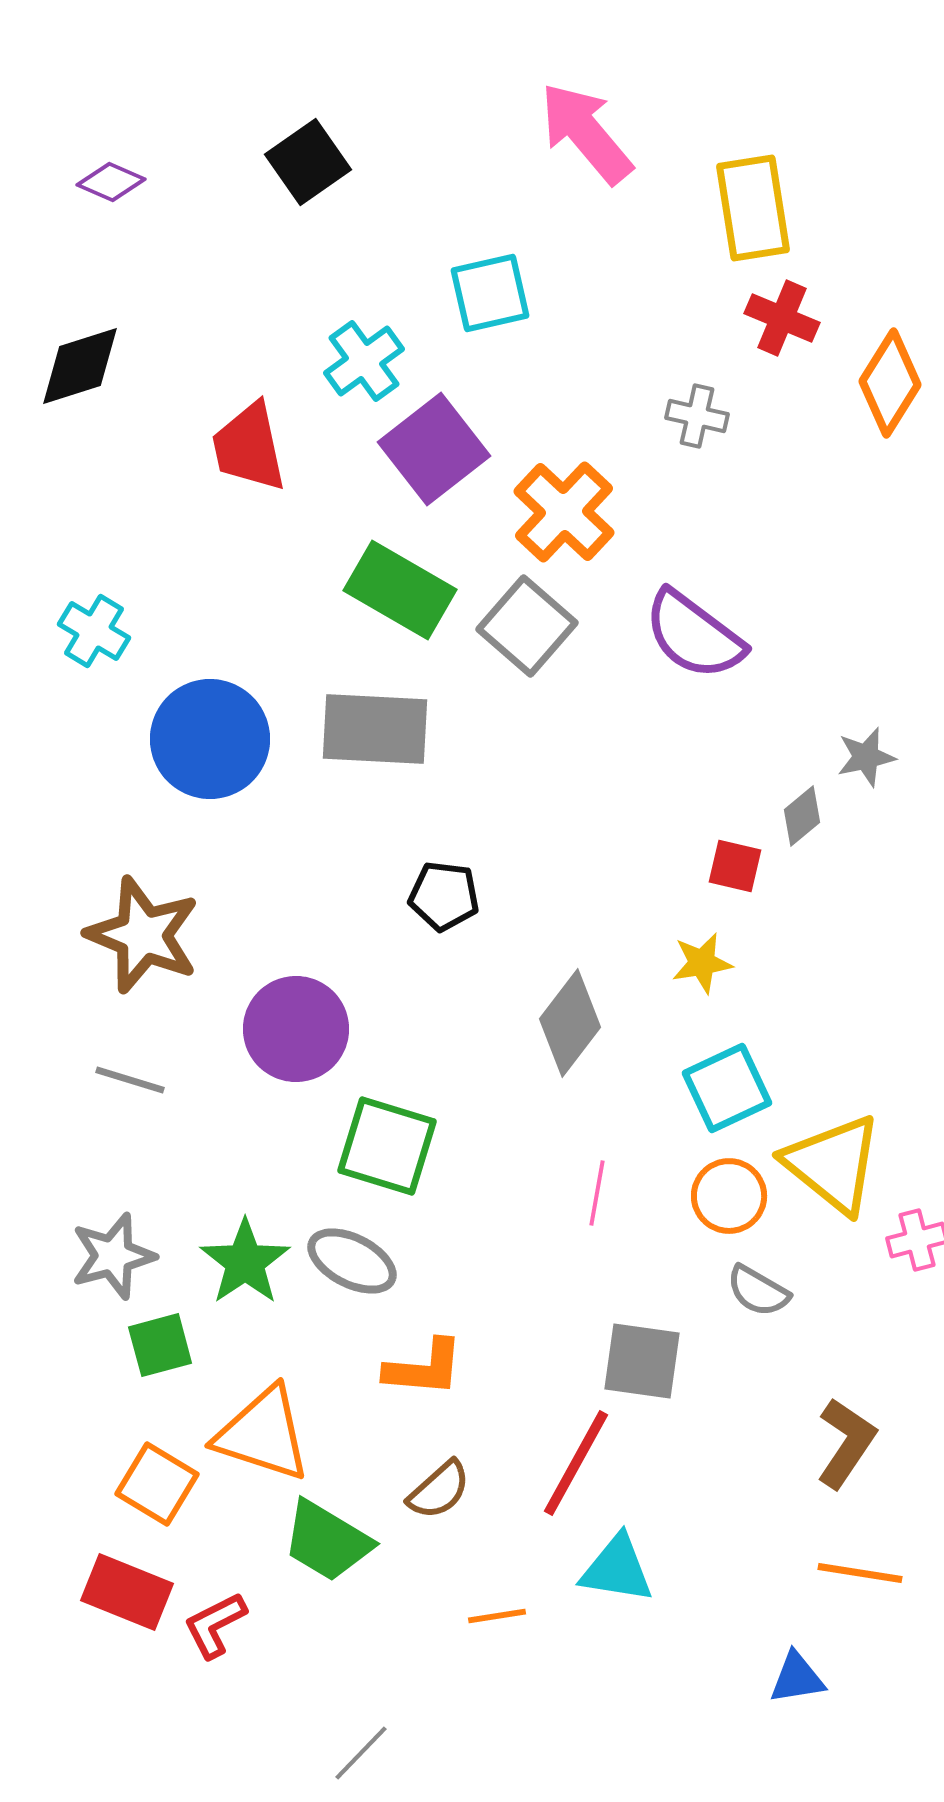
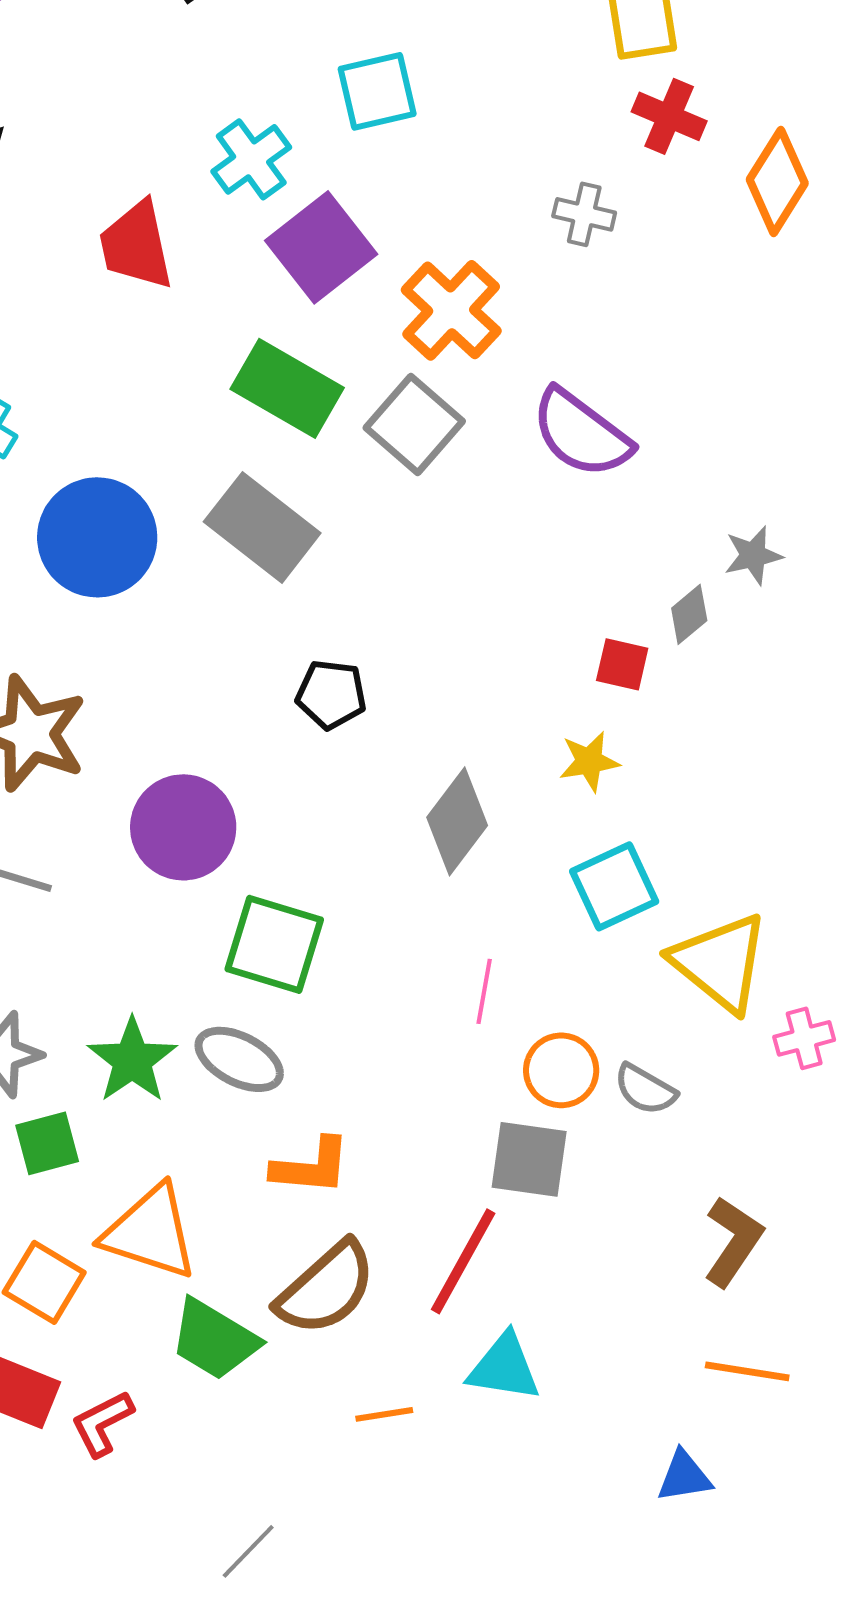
gray rectangle: (375, 729) -> (262, 527), turned 35
orange circle: (729, 1196) -> (561, 1070), moved
brown semicircle: (439, 1490) -> (326, 1288), size x1.6

